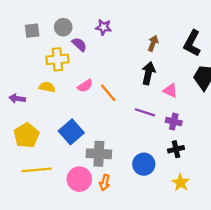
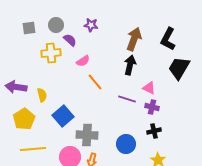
brown arrow: (153, 43) -> (134, 39), size x1.6
pink semicircle: (85, 86) -> (83, 61), moved
yellow semicircle: (47, 87) -> (42, 95), moved, turned 64
pink triangle: (170, 90) -> (149, 88), moved
purple arrow: (17, 99) -> (16, 87), size x1.5

